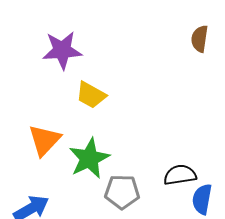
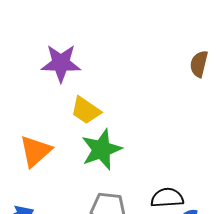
green star: (89, 158) -> (101, 149), moved

